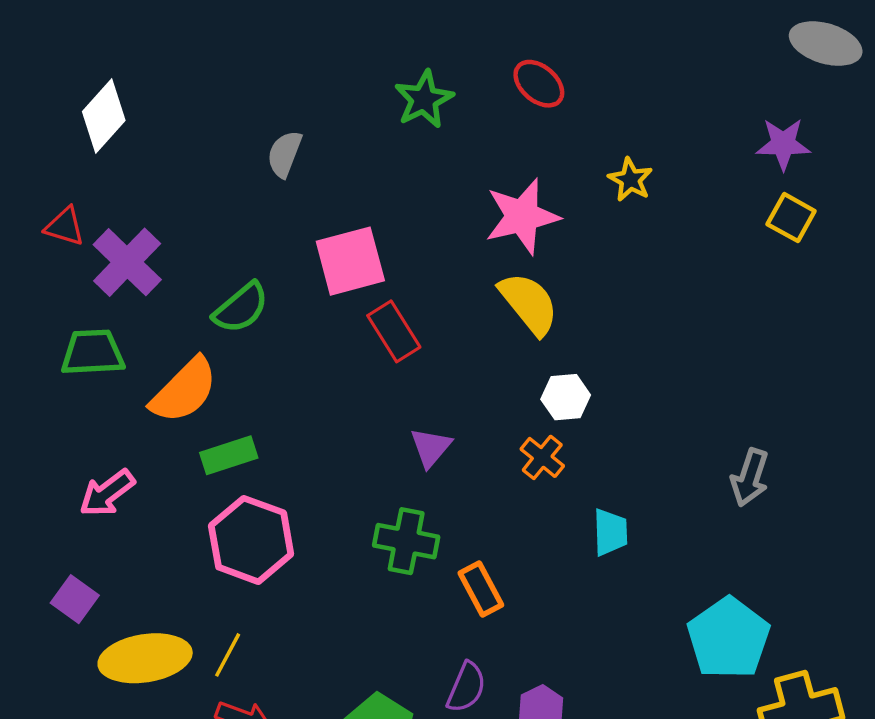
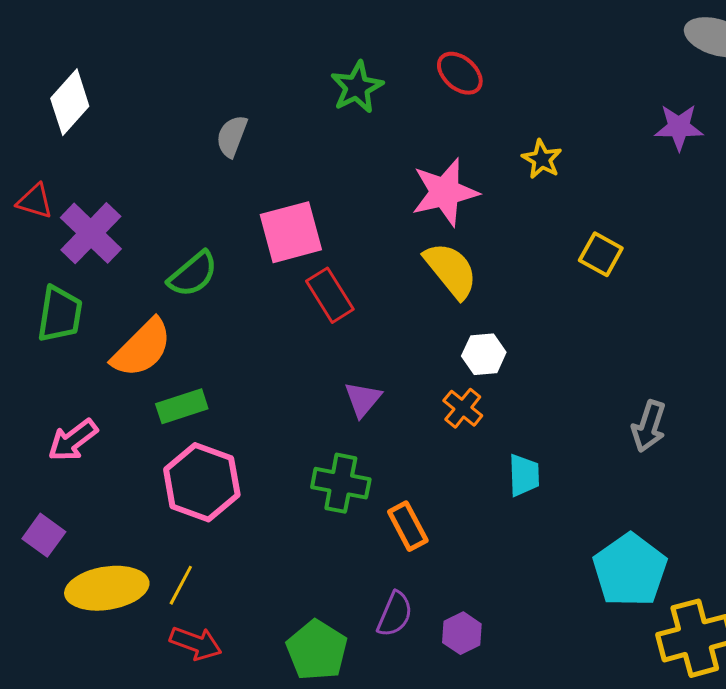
yellow square: (791, 218) -> (601, 254), moved
green trapezoid: (93, 353) -> (60, 314), turned 102

